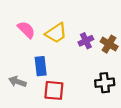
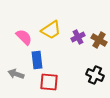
pink semicircle: (26, 30) -> (24, 37), moved
black cross: (105, 83) -> (95, 75), turned 30

